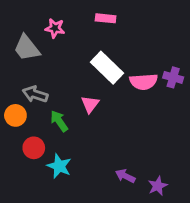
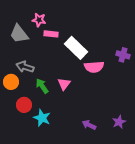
pink rectangle: (106, 18) -> (51, 34), moved
pink semicircle: (144, 82) -> (94, 67), moved
pink triangle: (90, 104) -> (64, 84), moved
purple star: (158, 186) -> (119, 122), moved

